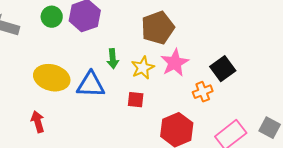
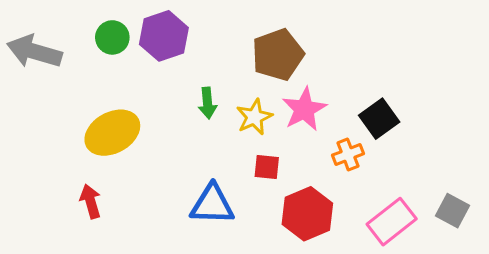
yellow ellipse: (52, 78) -> (112, 133), turned -44
blue triangle: (91, 85) -> (212, 204), moved
red square: (136, 100) -> (267, 167), moved

